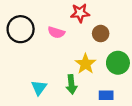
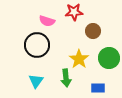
black circle: (21, 29) -> (37, 45), moved
pink semicircle: (56, 32) -> (47, 21), moved

